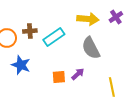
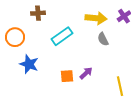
brown cross: (30, 31) -> (38, 13), moved
gray semicircle: (91, 48) -> (103, 39), moved, size x0.6

